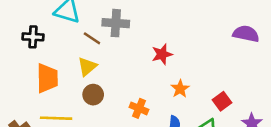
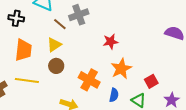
gray cross: (116, 23) -> (79, 15), turned -30
orange star: (180, 89) -> (121, 69), size x1.5
orange cross: (139, 108) -> (89, 80), size x1.5

